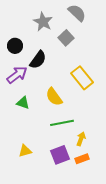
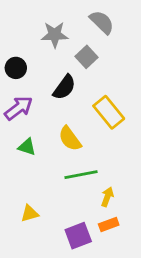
gray star: (43, 22) -> (55, 35), turned -30
black semicircle: (38, 60) -> (64, 87), moved
purple square: (60, 155) -> (78, 236), moved

